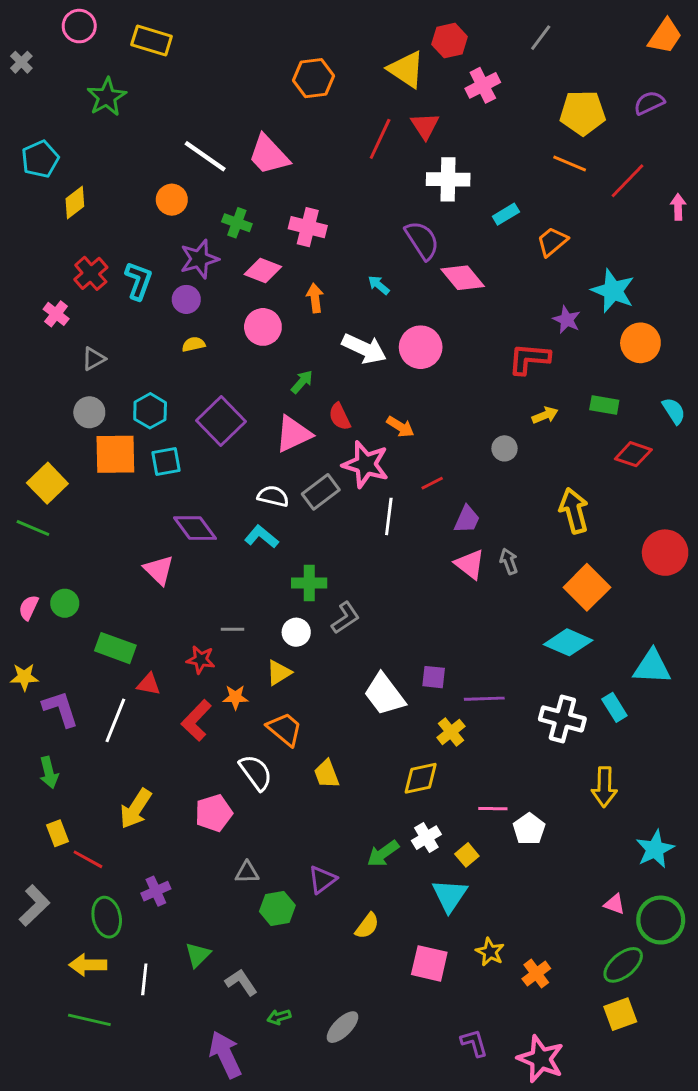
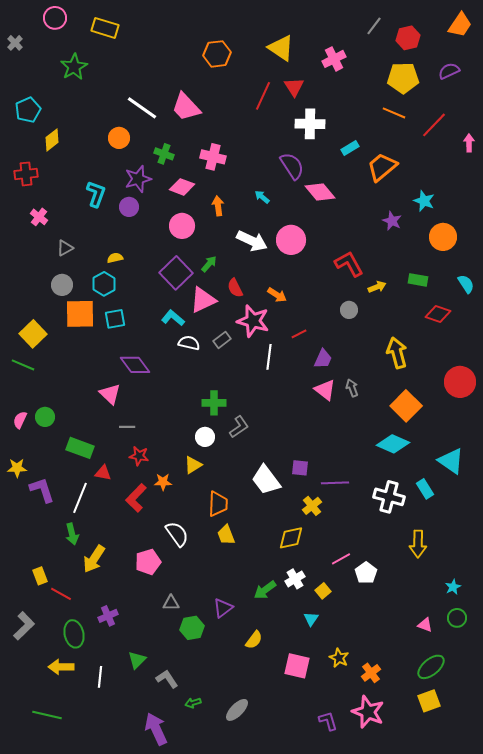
red hexagon: (450, 41) -> (408, 38), moved
orange trapezoid: (552, 242) -> (382, 167), size x1.4
red cross: (91, 273) -> (26, 174), moved, turned 35
cyan star: (613, 291) -> (424, 201), size x0.7
yellow semicircle: (193, 344) -> (115, 258), moved
red L-shape: (529, 359) -> (349, 264), moved, turned 56
purple square: (221, 421) -> (176, 273), moved
gray rectangle: (321, 492) -> (222, 340), size x0.7
cyan L-shape: (261, 537) -> (173, 318), moved
gray line: (233, 629) -> (127, 427), moved
cyan triangle: (652, 667) -> (451, 461), turned 32
orange trapezoid: (285, 729) -> (218, 504), moved, turned 52
green arrow: (49, 772) -> (72, 534), moved
pink line: (493, 809) -> (341, 559), turned -30
cyan star: (655, 849) -> (453, 587), size x0.6
cyan triangle: (450, 895) -> (311, 619), size x0.6
green circle: (661, 920) -> (457, 618), moved, size x0.6
green line: (89, 1020) -> (47, 715), moved
pink star: (541, 1059) -> (368, 712), moved

